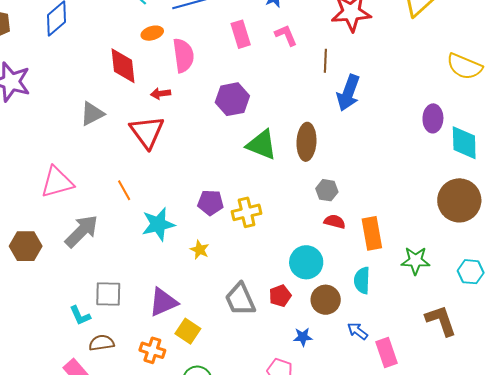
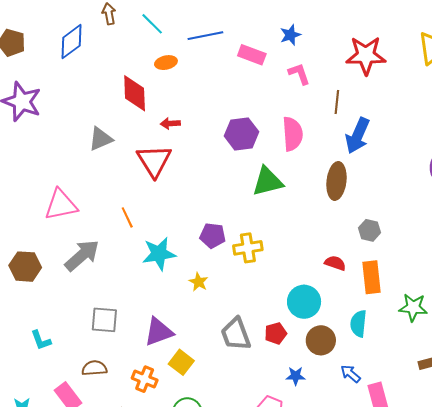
pink rectangle: (241, 34) -> (252, 55), moved, turned -56
pink semicircle: (183, 55) -> (292, 134), moved
brown ellipse: (306, 142) -> (336, 181), moved
green triangle: (262, 145) -> (267, 181), turned -40
gray hexagon: (327, 190) -> (370, 230), moved
cyan L-shape: (80, 316) -> (41, 340), moved

